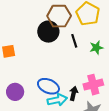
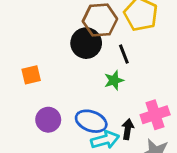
green star: (96, 48) -> (114, 80), moved
purple circle: (15, 92) -> (48, 120), moved

